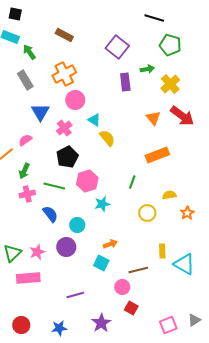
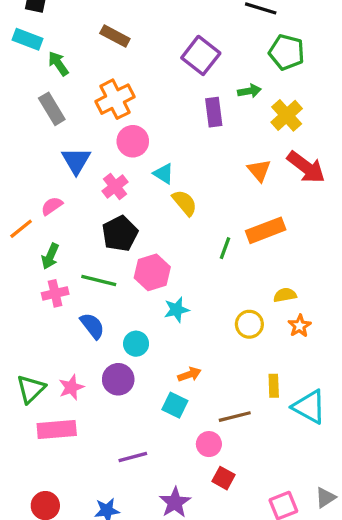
green line: (132, 182) -> (225, 248), moved
orange star: (187, 213) -> (300, 326), moved

